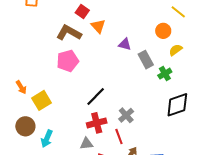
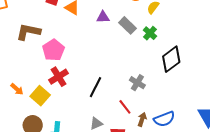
brown L-shape: (69, 33) -> (28, 32), moved
black line: (96, 96) -> (96, 87), moved
gray cross: (126, 115) -> (137, 83), moved
red cross: (97, 123) -> (59, 77), moved

